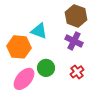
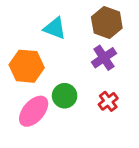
cyan triangle: (39, 31) -> (55, 28), moved
purple cross: (74, 41) -> (104, 58), turned 30

